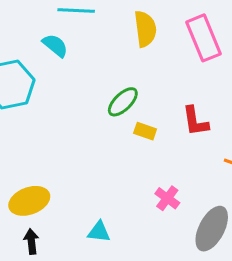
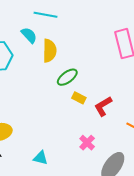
yellow semicircle: (145, 29) -> (50, 51), moved
red L-shape: (195, 121) -> (103, 106), moved, turned 60

